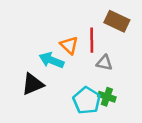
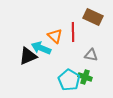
gray triangle: (104, 63) -> (91, 55), moved
black triangle: (33, 84) -> (28, 56), moved

